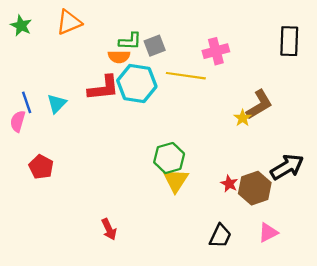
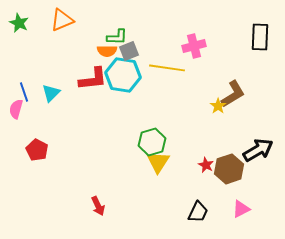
gray square: (155, 46) -> (129, 51), moved

